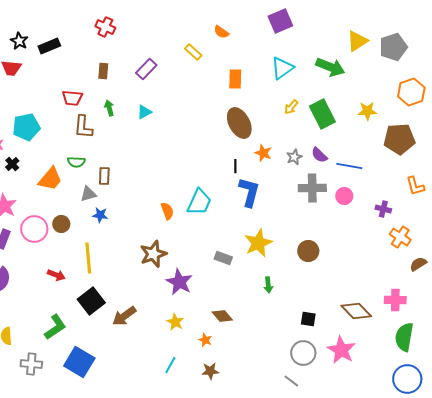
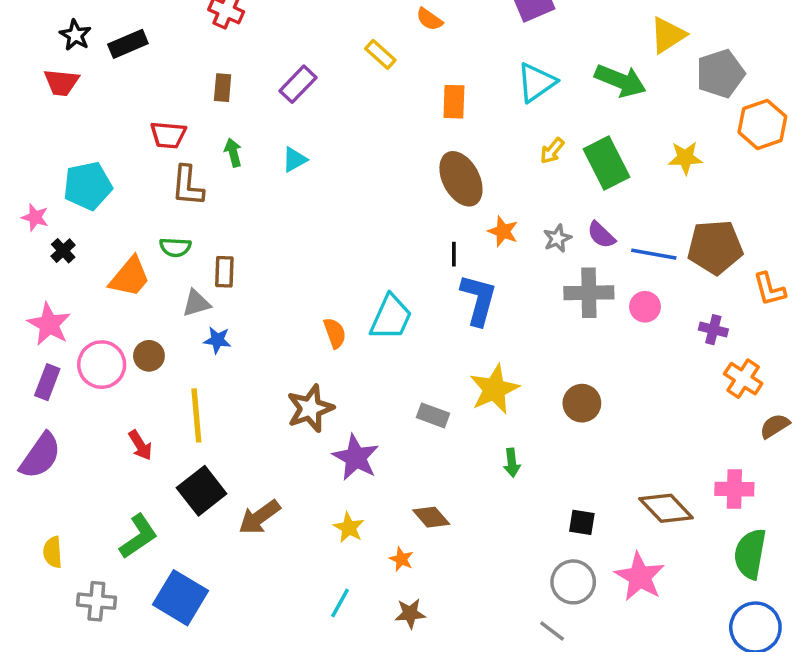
gray pentagon: (393, 47) -> (720, 74), moved
brown pentagon: (399, 139) -> (715, 247), moved
red arrow: (56, 275) -> (140, 445), turned 36

